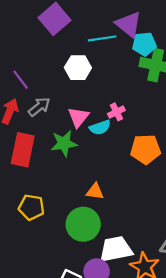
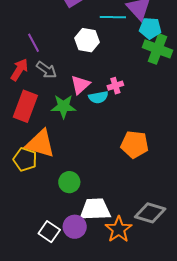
gray arrow: (39, 107) -> (46, 70), turned 65
orange pentagon: (146, 149) -> (135, 144), moved
orange triangle: (95, 192) -> (40, 144), moved, size x1.8
green circle: (83, 224) -> (69, 182), size x0.7

